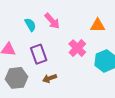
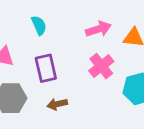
pink arrow: (52, 21) -> (98, 29), moved, turned -72

